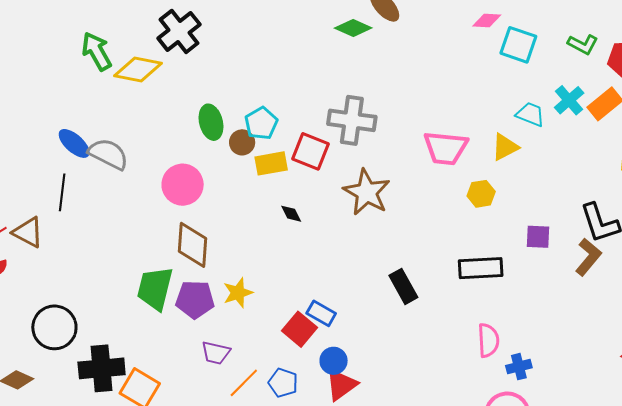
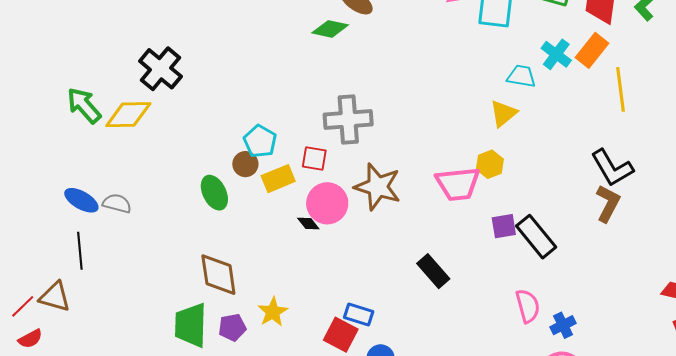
green ellipse: (211, 122) -> (214, 193), moved
pink trapezoid: (446, 148) -> (458, 184), moved
red square: (311, 151) -> (314, 158), size x0.7
gray semicircle: (108, 154) -> (117, 203), size x0.7
pink circle: (183, 185) -> (327, 203), moved
purple square: (538, 237) -> (504, 226), moved
black rectangle: (481, 268) -> (536, 237), moved, turned 66
purple pentagon: (195, 299) -> (232, 327), size x0.7

